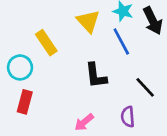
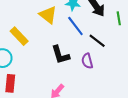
black line: (145, 87) -> (97, 41), moved
purple semicircle: (128, 117) -> (87, 61), moved

